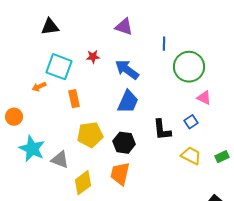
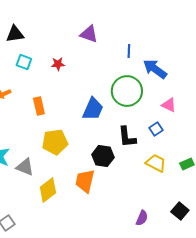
cyan square: (59, 67) -> (24, 62), moved, size x0.6
green circle: (189, 67) -> (127, 91), moved
blue arrow: (127, 70) -> (155, 69), moved
black hexagon: (124, 143) -> (103, 156), moved

